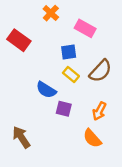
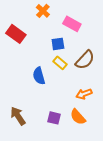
blue semicircle: (46, 90) -> (39, 76), turned 42
purple square: (64, 109) -> (54, 118), moved
orange arrow: (99, 111) -> (84, 94), turned 42

